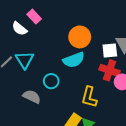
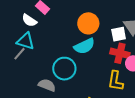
cyan triangle: (25, 60) -> (26, 41), moved, turned -36
cyan circle: (51, 81) -> (64, 69), size x1.5
yellow L-shape: (89, 97) -> (116, 81), moved

